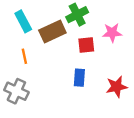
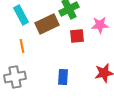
blue rectangle: (79, 78) -> (63, 77), moved
gray cross: (16, 91) -> (15, 77), turned -35

